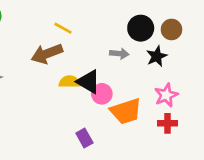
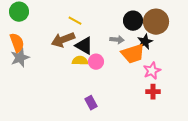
brown circle: (171, 29) -> (156, 22), size x1.6
black triangle: (88, 82) -> (84, 46), moved
pink circle: (102, 94) -> (96, 62), moved
orange trapezoid: (126, 111) -> (133, 54), moved

